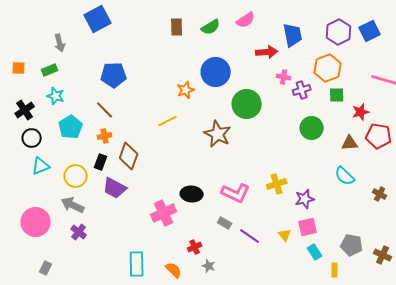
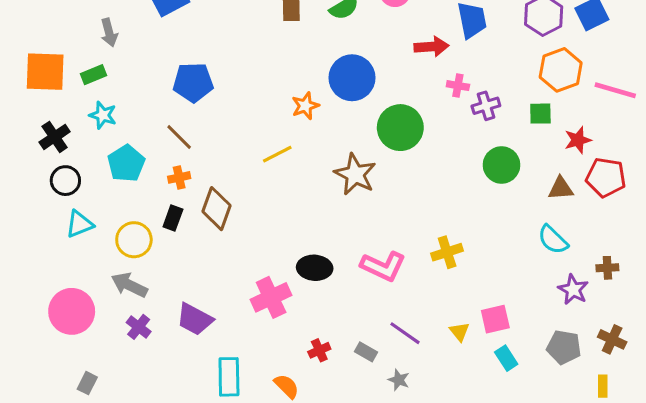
orange square: (19, 68) -> (45, 72), size x2.0
orange hexagon: (328, 68) -> (561, 70), moved
purple trapezoid: (115, 188) -> (195, 319), moved
brown cross: (380, 194) -> (607, 268), turned -32
purple star: (305, 199) -> (573, 290), moved, turned -30
gray rectangle: (225, 223) -> (366, 352), moved
brown cross: (383, 255) -> (612, 339), moved
gray star: (209, 266) -> (399, 380), moved
yellow rectangle: (335, 270) -> (603, 386), moved

